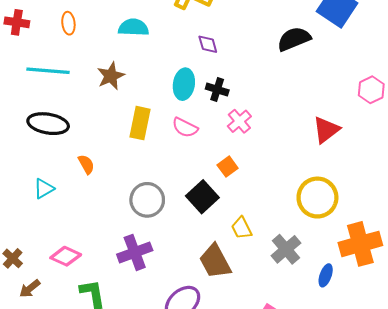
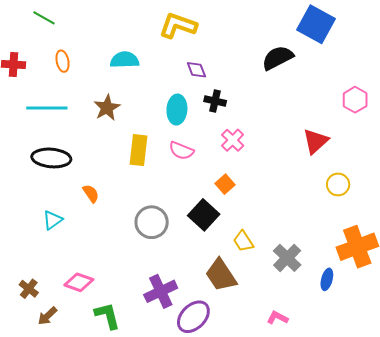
black cross: (217, 89) -> (215, 101), moved
yellow circle: (317, 198) -> (338, 184), moved, size x0.6
purple cross: (135, 252) -> (161, 291), moved

